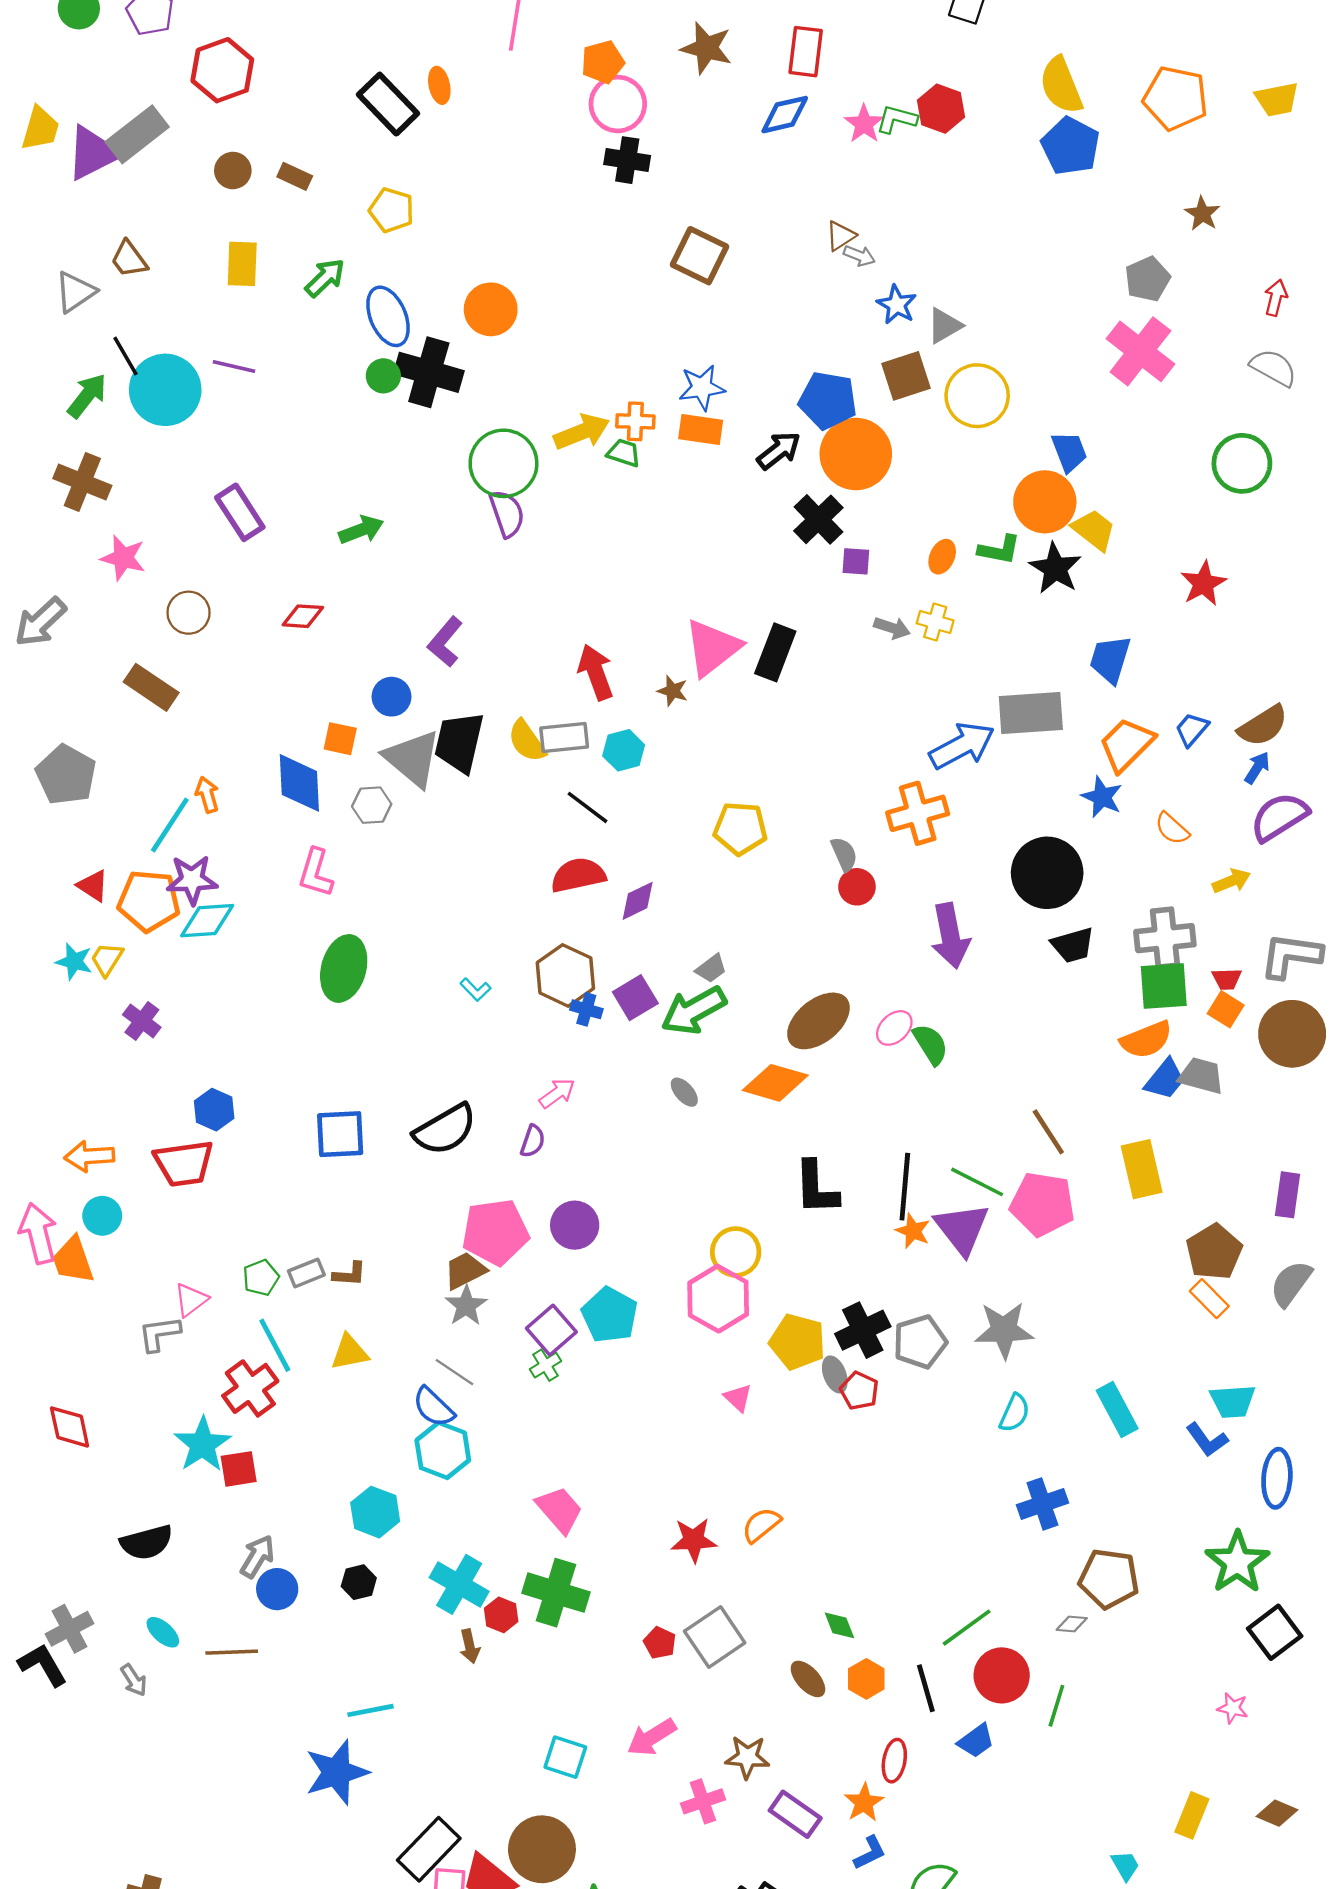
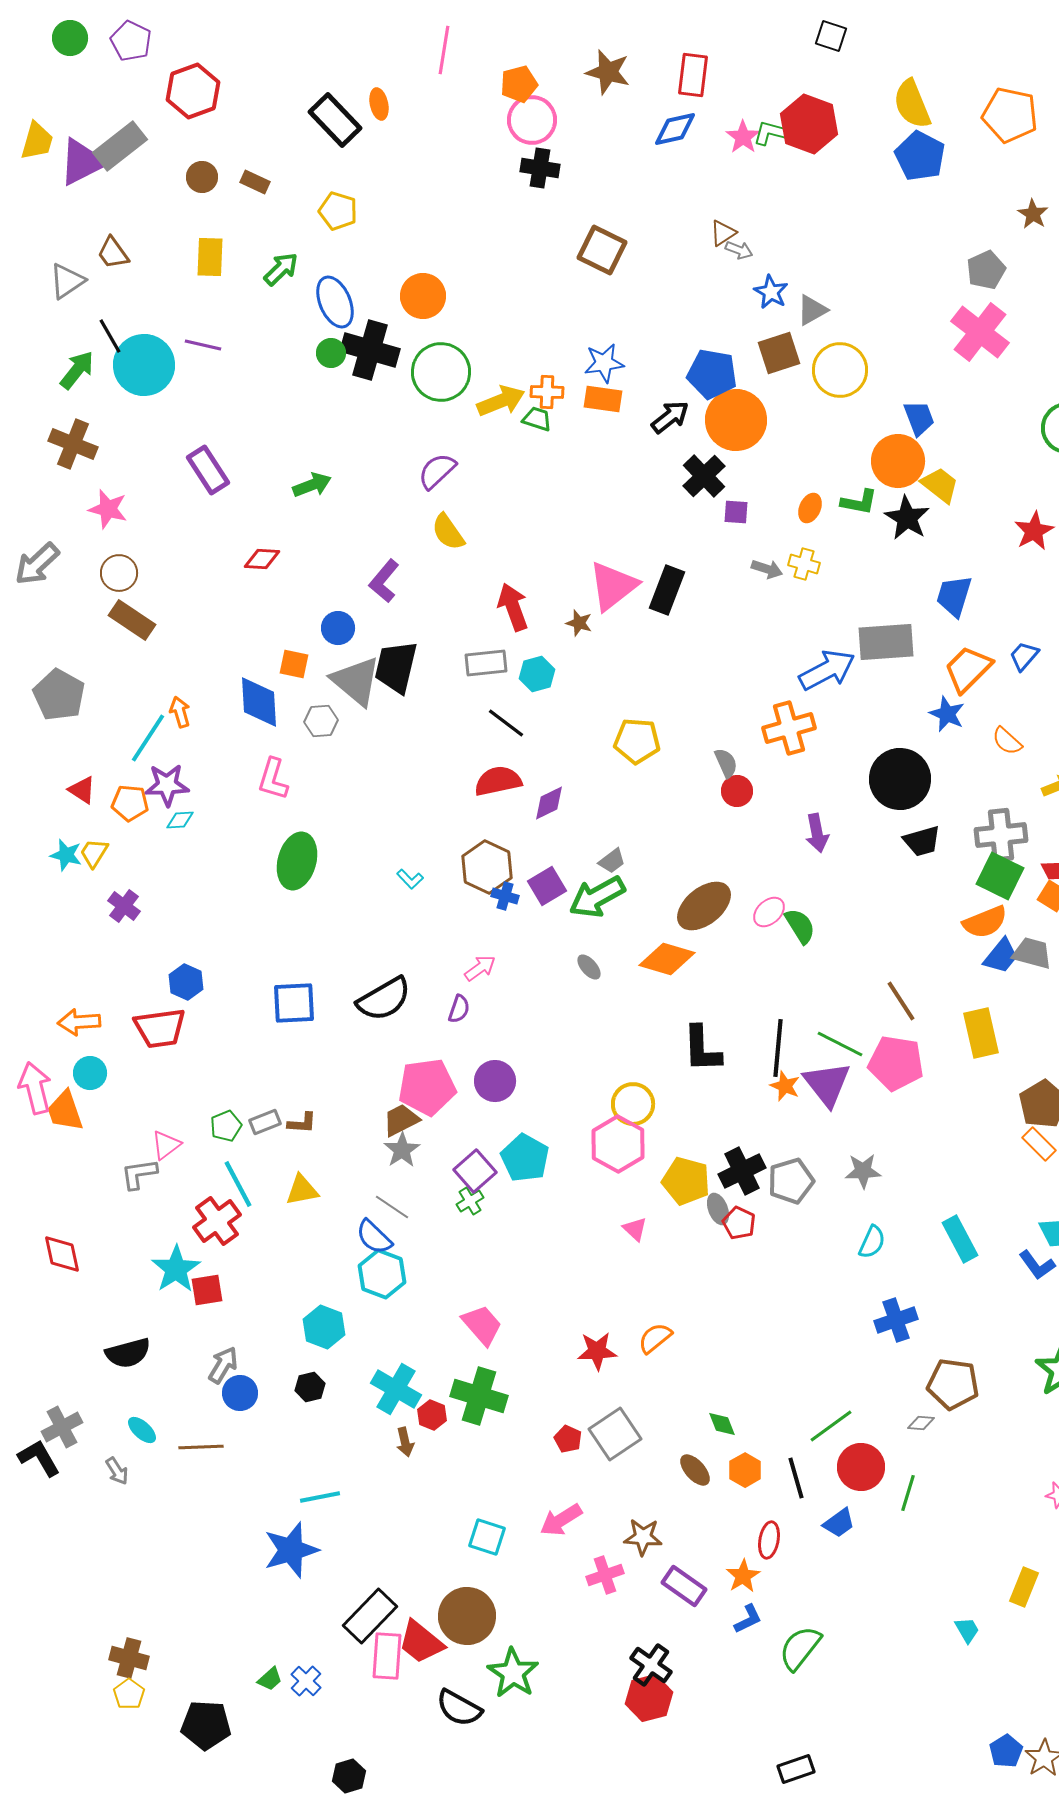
red hexagon: (941, 109) -> (809, 124), size x1.4
green circle: (503, 463) -> (441, 372), moved
purple semicircle: (507, 513) -> (437, 471), turned -114
brown circle: (189, 613) -> (119, 573), moved
yellow semicircle: (527, 741) -> (448, 532), moved
orange pentagon: (149, 901) -> (130, 803), size x0.7
cyan diamond: (207, 921) -> (180, 820), size x0.6
purple arrow: (950, 936) -> (817, 833), size x0.7
green square: (1164, 986) -> (1000, 876), turned 30
gray star: (1004, 1330) -> (863, 1171), size x0.7

